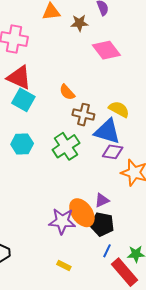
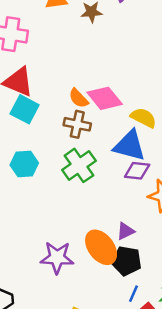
pink diamond: (106, 50) -> (105, 98), moved
brown cross: (83, 115) -> (77, 124), moved
purple star: (62, 221) -> (57, 258), moved

